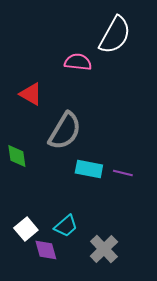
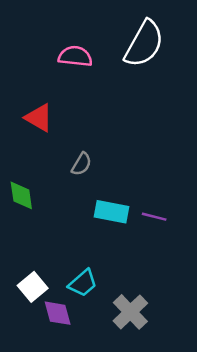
pink semicircle: (78, 62) -> (75, 56), moved
gray semicircle: (65, 131) -> (81, 164), size x0.5

